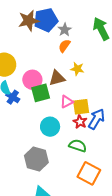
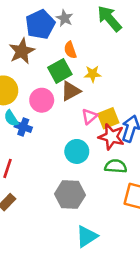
brown star: (29, 21) -> (22, 51), moved
gray star: (65, 30) -> (65, 18), moved
orange semicircle: (64, 46) -> (70, 50), turned -40
green square: (41, 93) -> (60, 71), moved
red star: (80, 122) -> (111, 137), size x1.5

